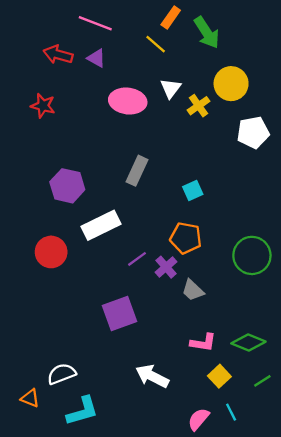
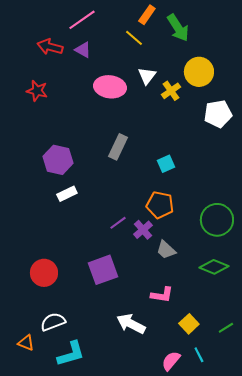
pink line: (95, 23) -> (82, 20), turned -56
white rectangle: (101, 225) -> (67, 194), moved, size x0.6
red circle: (51, 252) -> (44, 273), moved
pink L-shape: (203, 343) -> (162, 295), moved
green diamond: (248, 343) -> (214, 267), moved

